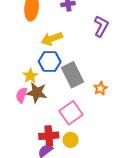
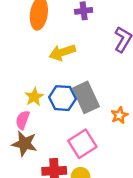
blue hexagon: (50, 62) -> (62, 98), moved
brown star: (37, 93) -> (24, 144), moved

